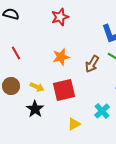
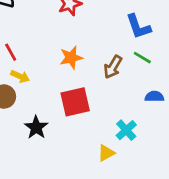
yellow arrow: (37, 87) -> (20, 76), moved
yellow triangle: (74, 124) -> (106, 153), moved

